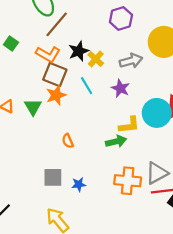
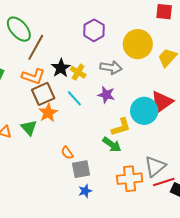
gray arrow: (131, 61) -> (111, 67), turned 35
brown square: (55, 75) -> (43, 94), turned -35
green arrow: (116, 141) -> (112, 145), turned 60
gray square: (53, 177) -> (81, 169), moved

